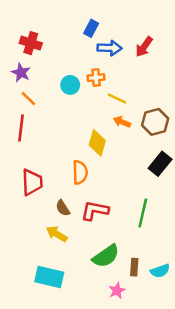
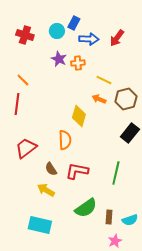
purple star: (21, 73) -> (59, 59), moved
cyan circle: (70, 85) -> (57, 31), moved
yellow line: (117, 98) -> (104, 80), moved
red trapezoid: (32, 182) -> (26, 148), turned -125
pink star: (117, 291) -> (115, 241), moved

